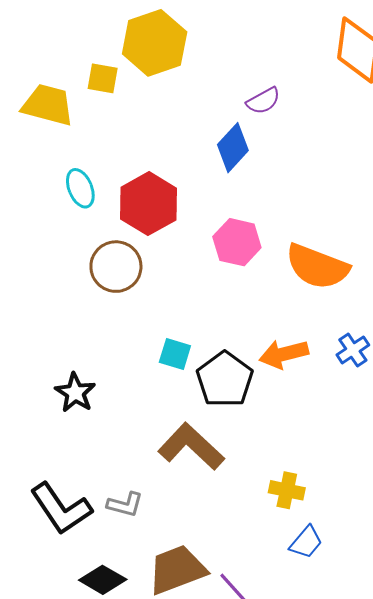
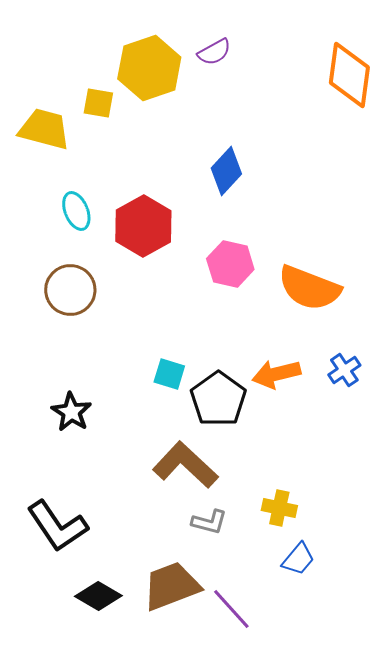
purple semicircle: (263, 101) -> (214, 52), moved
brown circle: (116, 267) -> (70, 290), moved
gray L-shape: (125, 505) -> (209, 522), moved

